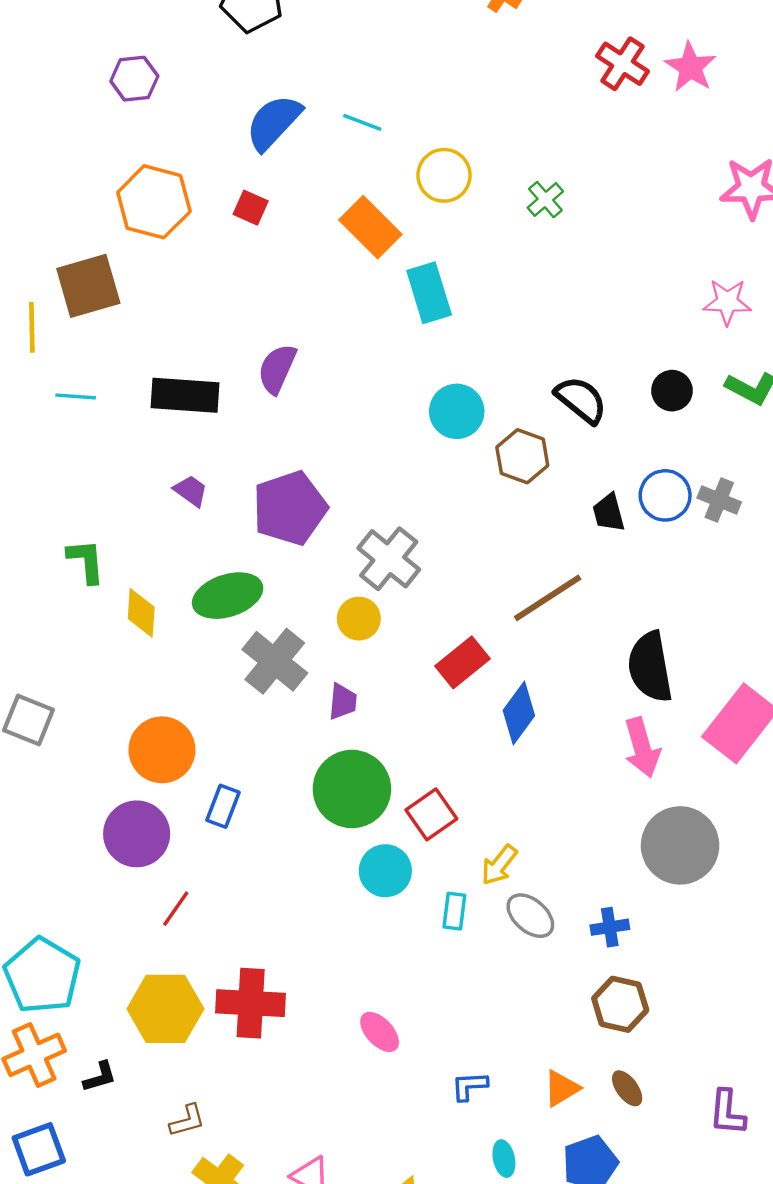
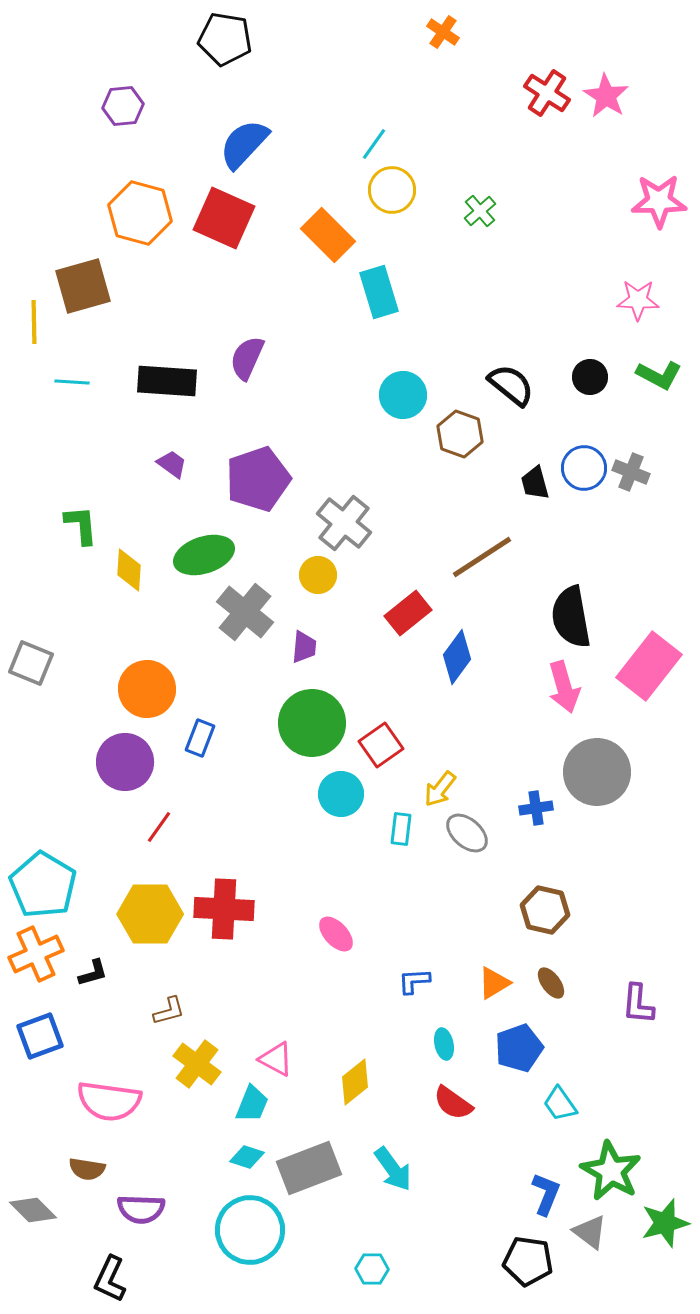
cyan line: (362, 122) -> (374, 144), moved, turned -76
red square: (251, 208) -> (224, 218), size x2.0
blue cross: (610, 927) -> (536, 808), moved

